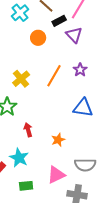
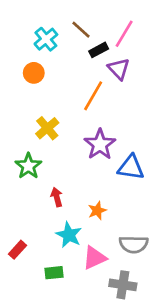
orange circle: (38, 38) -> (34, 73), moved
purple star: (80, 70) -> (100, 144), moved, size x1.6
orange line: (54, 76) -> (93, 96), moved
cyan star: (19, 158) -> (69, 235), moved

